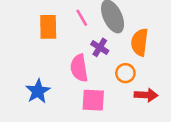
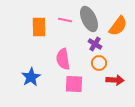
pink line: (82, 18) -> (65, 20), turned -48
orange semicircle: (140, 42) -> (118, 26), moved, turned -150
purple cross: (100, 47) -> (95, 44), moved

